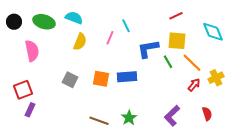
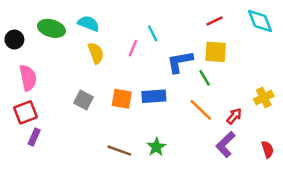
black circle: (14, 22) -> (14, 40), moved
cyan diamond: (213, 32) -> (260, 21), moved
yellow semicircle: (80, 42) -> (96, 53), turned -42
pink semicircle: (32, 51) -> (28, 78), moved
orange line: (192, 63) -> (201, 110), moved
red arrow: (194, 85) -> (234, 116), moved
red semicircle: (207, 114) -> (267, 149), moved
purple L-shape: (172, 116) -> (226, 144), moved

